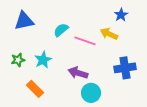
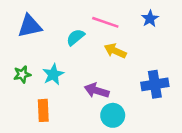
yellow arrow: (109, 34) -> (115, 51), moved
pink line: (85, 41) -> (105, 22), moved
orange rectangle: (35, 89) -> (43, 110), turned 42

